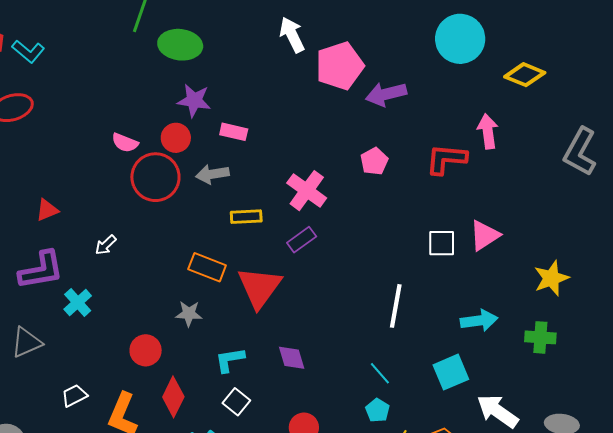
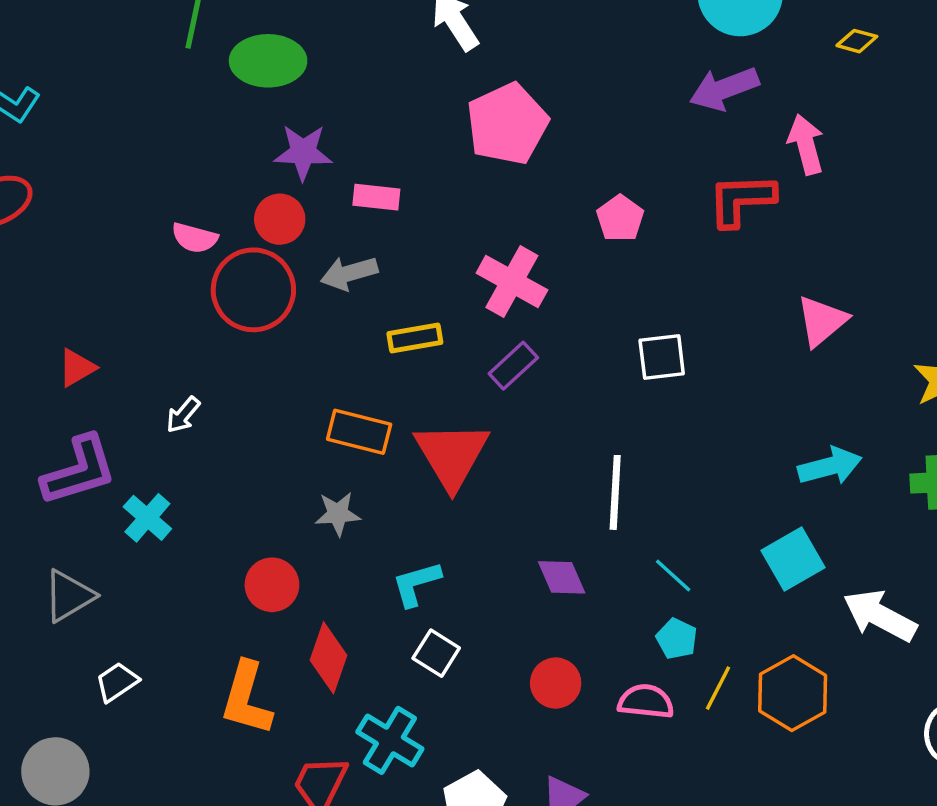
pink pentagon: (340, 66) -> (507, 124), moved
yellow diamond: (525, 75) -> (857, 41), size x0.6
purple arrow: (386, 94) -> (724, 89), moved
white square: (442, 243) -> (662, 357), moved
white line: (396, 306) -> (615, 492), moved
purple diamond: (292, 358) -> (562, 577), moved
white trapezoid: (74, 396) -> (117, 682), moved

